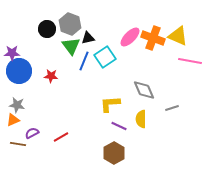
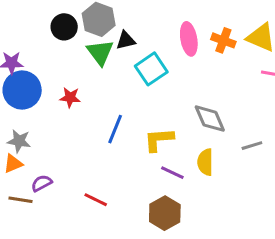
pink ellipse: (130, 37) -> (189, 39), turned -55
orange cross: (153, 38) -> (223, 40), size x0.7
blue line: (84, 61) -> (115, 129), moved
red line: (61, 137) -> (96, 200), moved, turned 56

